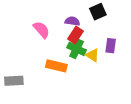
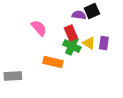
purple semicircle: (72, 21) -> (79, 15), moved
red rectangle: (76, 35) -> (71, 33), turned -56
yellow triangle: (93, 55) -> (89, 43), moved

